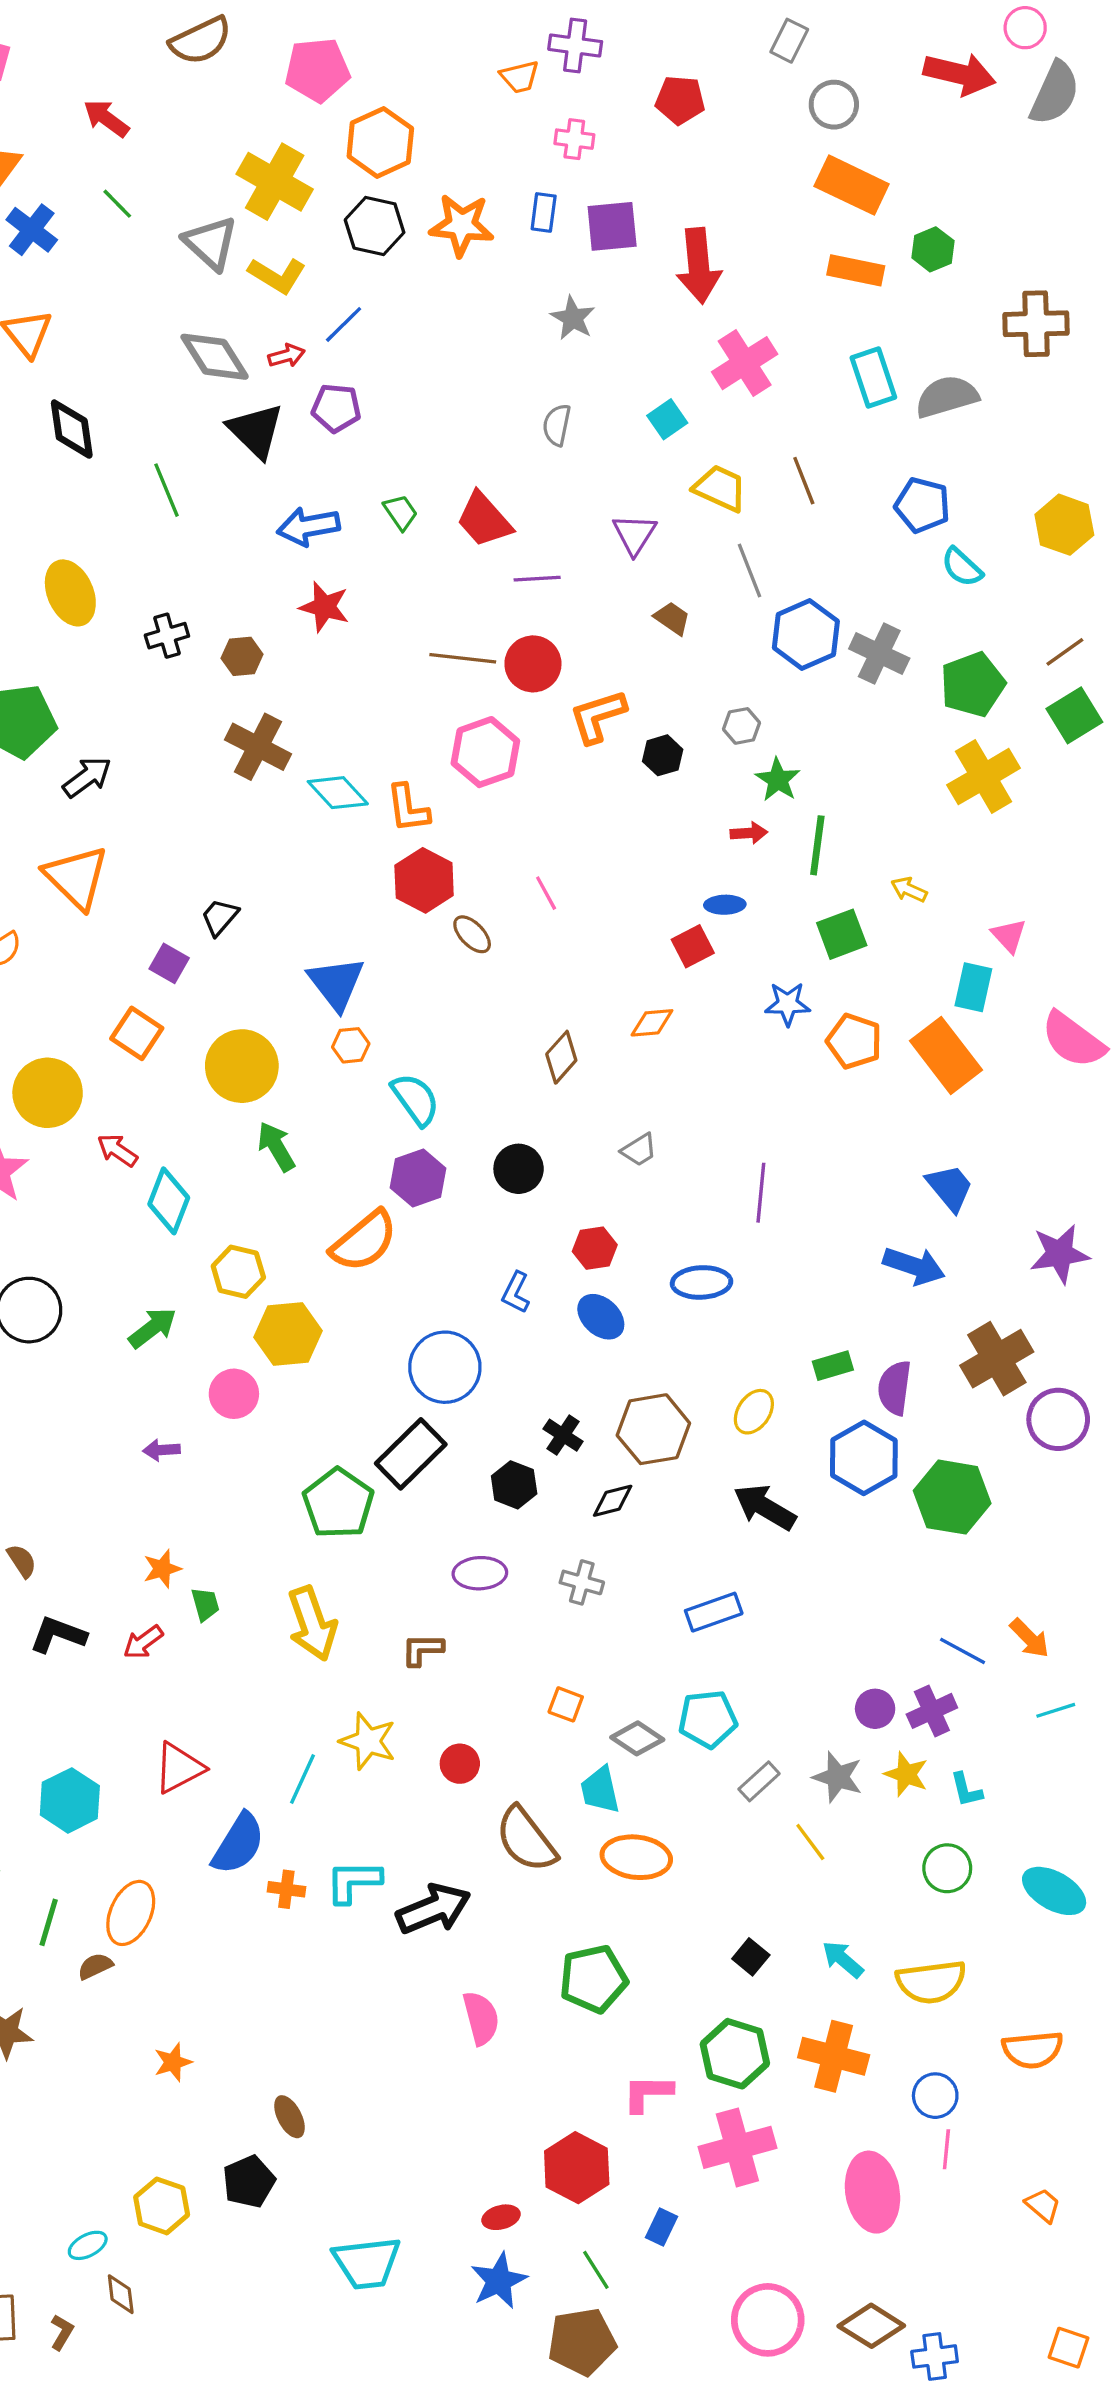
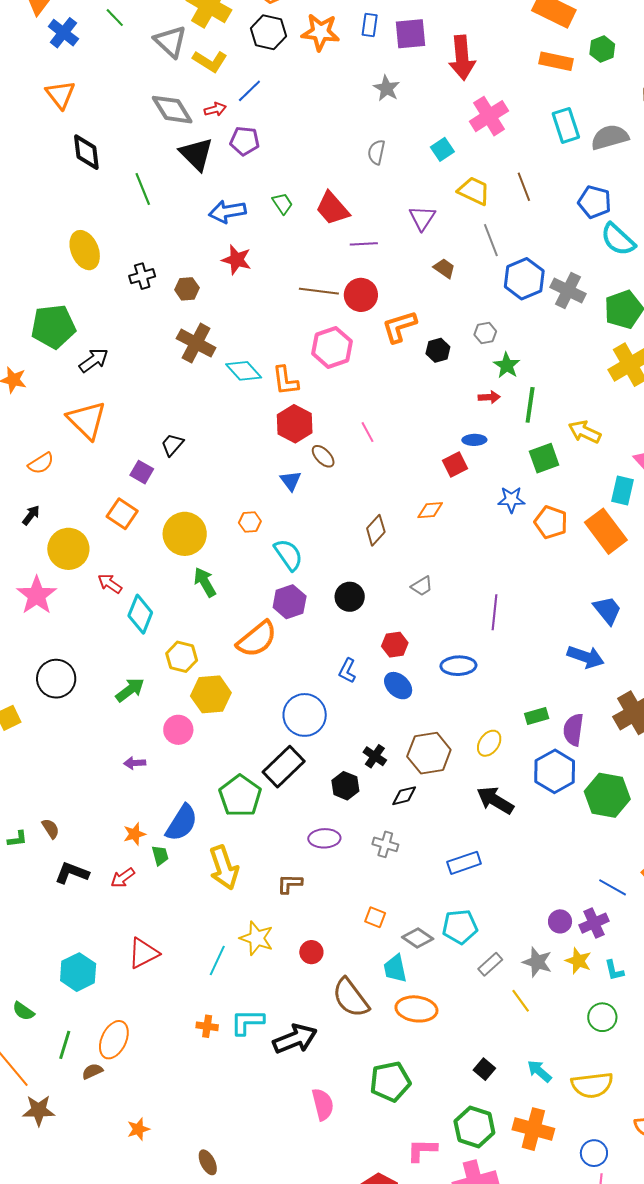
cyan semicircle: (962, 567) -> (618, 239), size x1.4
yellow arrow: (909, 890) -> (585, 432), size x1.5
blue triangle: (336, 983) -> (291, 481), moved, size x0.6
blue semicircle: (238, 1844) -> (182, 823), moved

